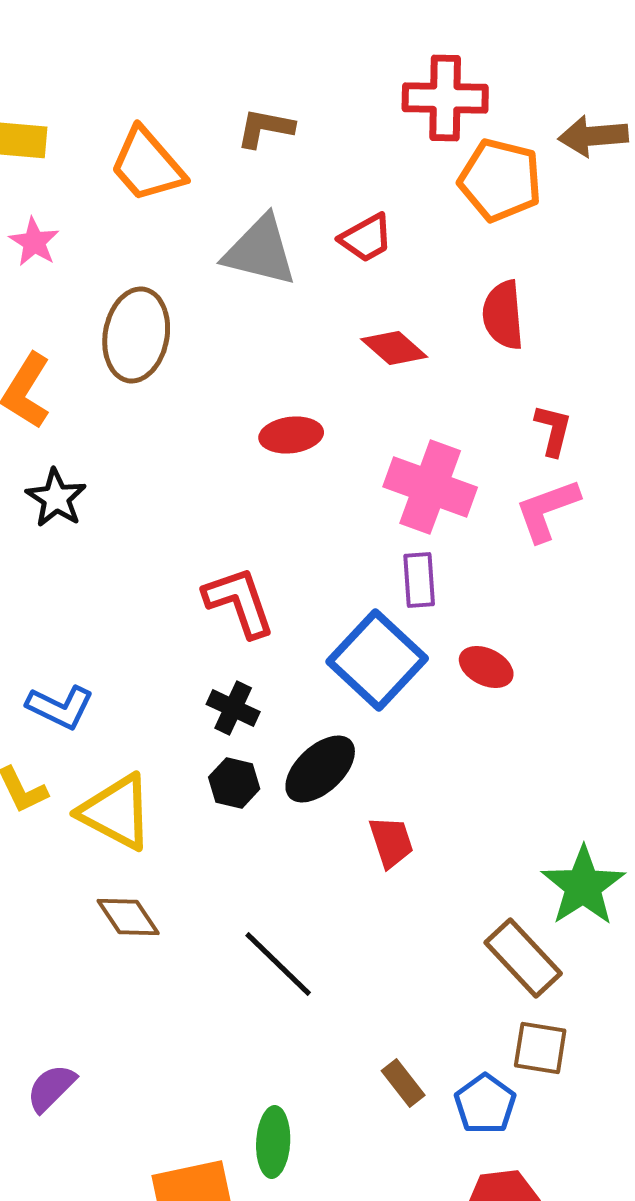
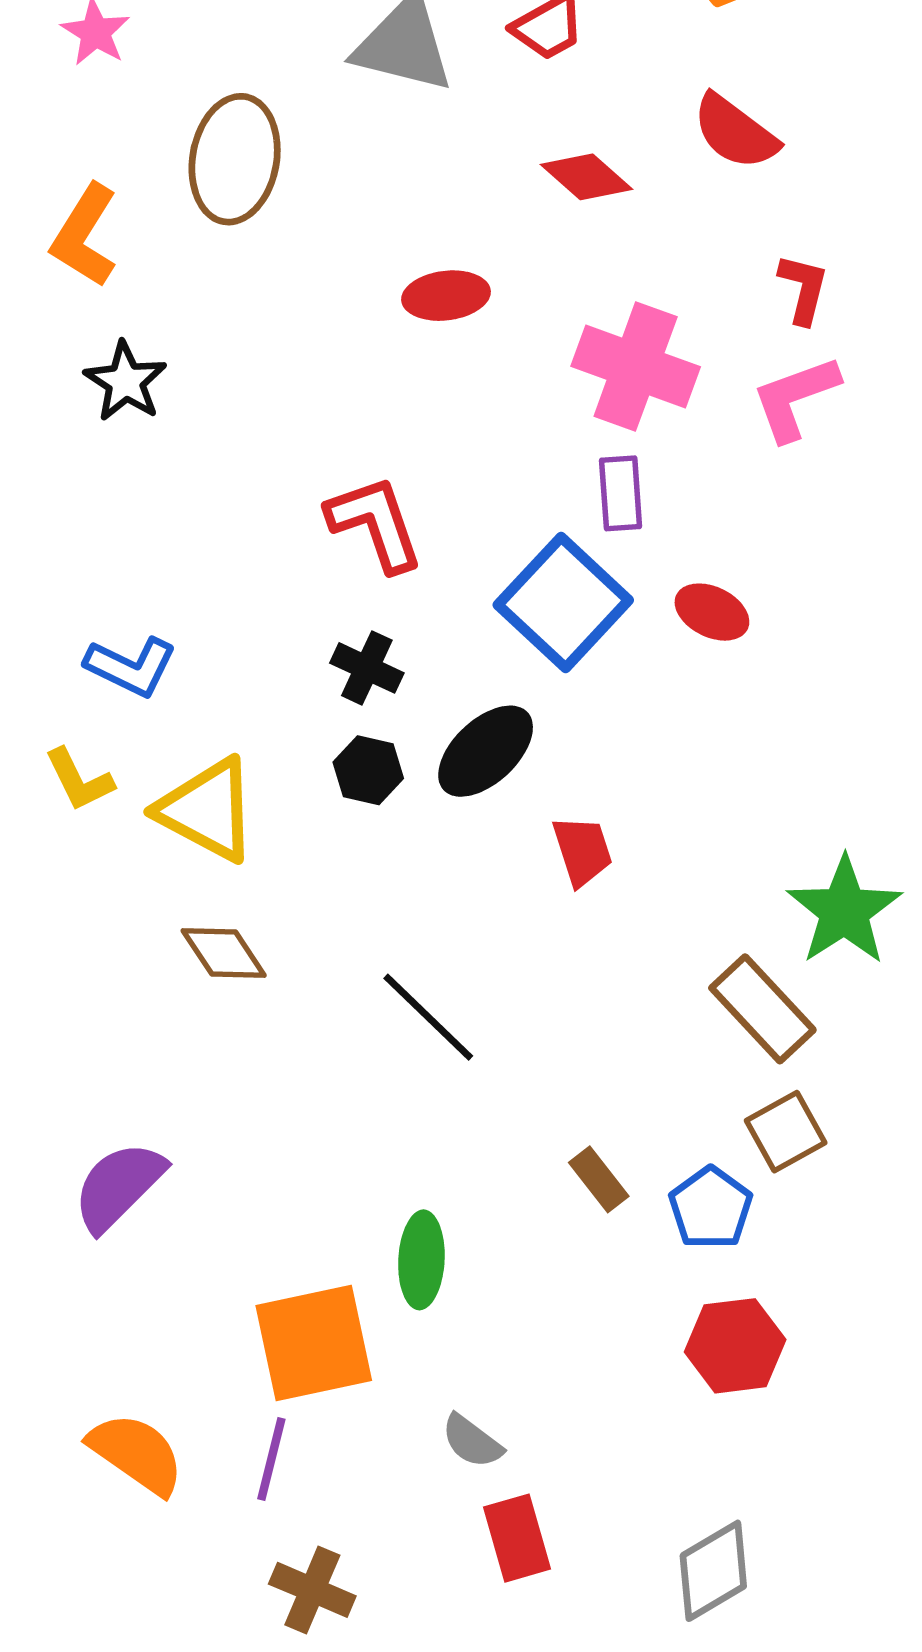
red semicircle: (503, 315) -> (735, 132), turned -48
brown square: (540, 1048) -> (786, 1132), turned -38
purple semicircle: (51, 1088) -> (119, 1186), size x1.4

